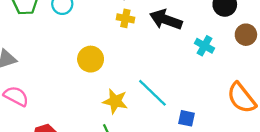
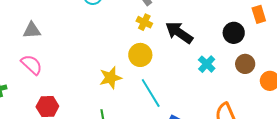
yellow circle: (91, 59) -> (140, 55), moved
yellow star: (115, 101) -> (111, 78), moved, turned 30

